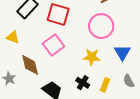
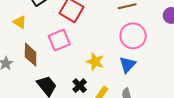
pink circle: (101, 26) -> (133, 36), moved

